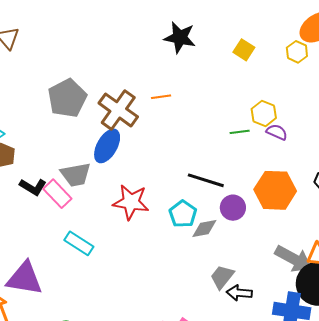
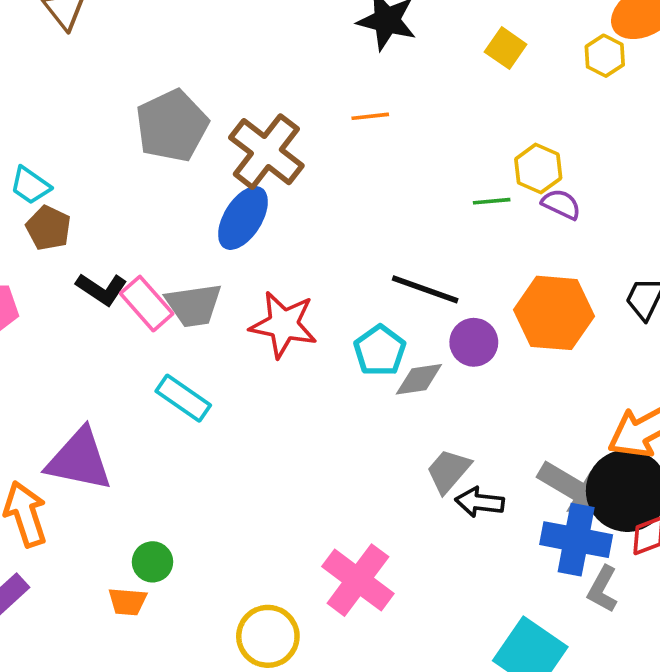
orange line: (161, 97) -> (370, 116), moved
gray trapezoid: (76, 175) -> (194, 305), moved
gray arrow: (294, 259) -> (573, 488), moved

